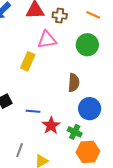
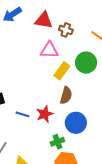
yellow rectangle: (28, 61) -> (62, 71), moved
red star: (51, 126) -> (45, 114), moved
green cross: (75, 132) -> (57, 142), turned 32

